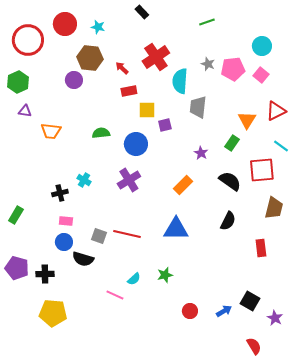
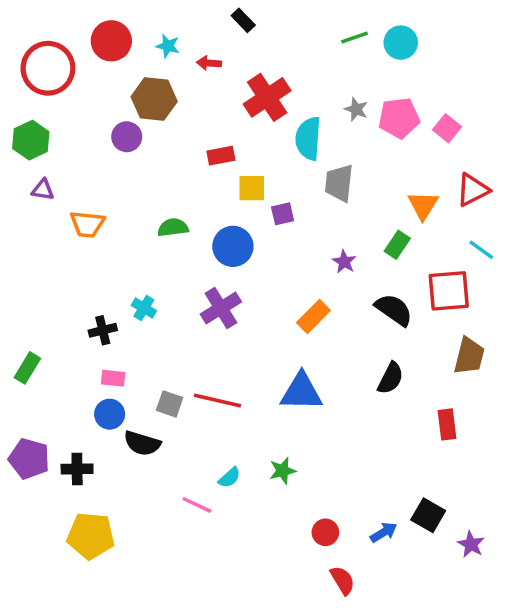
cyan circle: (262, 46) -> (401, 43), moved
red arrow: (122, 68) -> (209, 63), moved, turned -40
red semicircle: (254, 346) -> (343, 580), moved

